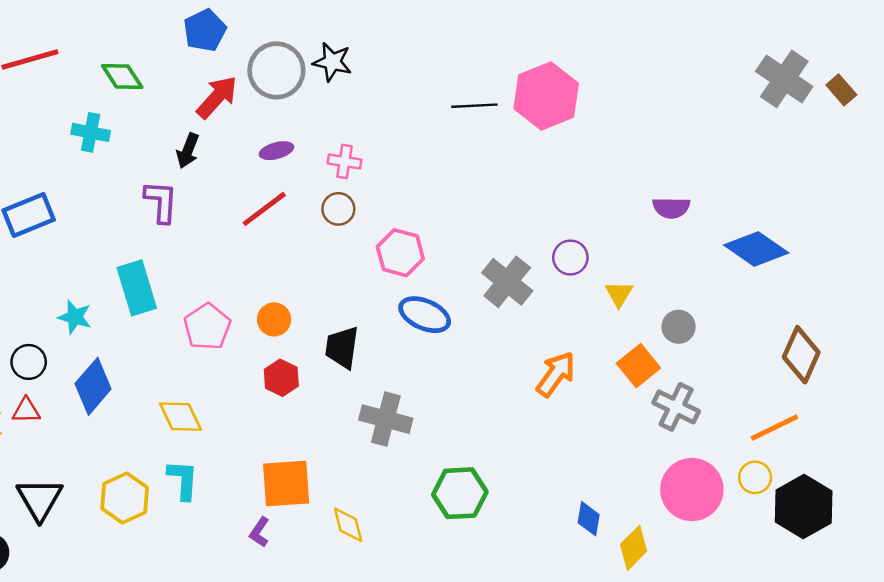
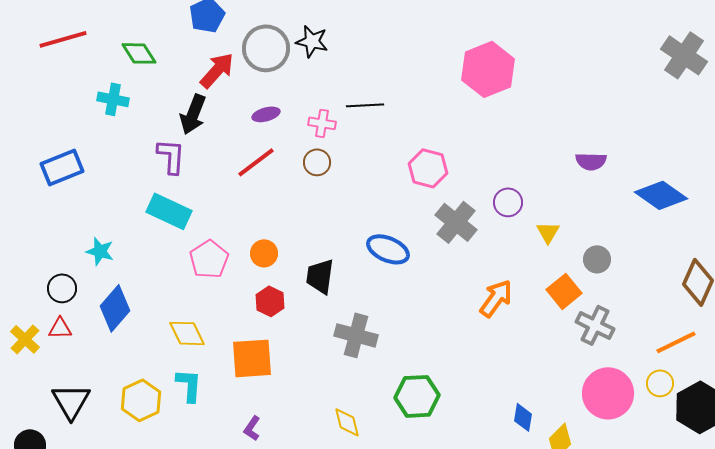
black line: (474, 106) -> (365, 105), moved
black arrow: (188, 151) -> (193, 114), size x1.4
pink hexagon: (400, 253) -> (428, 168), moved
cyan rectangle: (137, 288) -> (169, 211), moved, turned -48
orange square: (286, 483) -> (252, 358), moved
yellow diamond: (348, 525) -> (347, 422), moved

